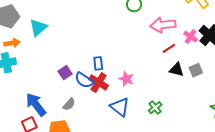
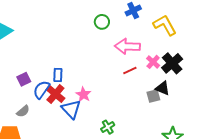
black triangle: (177, 70) -> (163, 88), moved
blue semicircle: (84, 80) -> (41, 90), turned 84
blue triangle: (120, 107) -> (71, 109), moved

